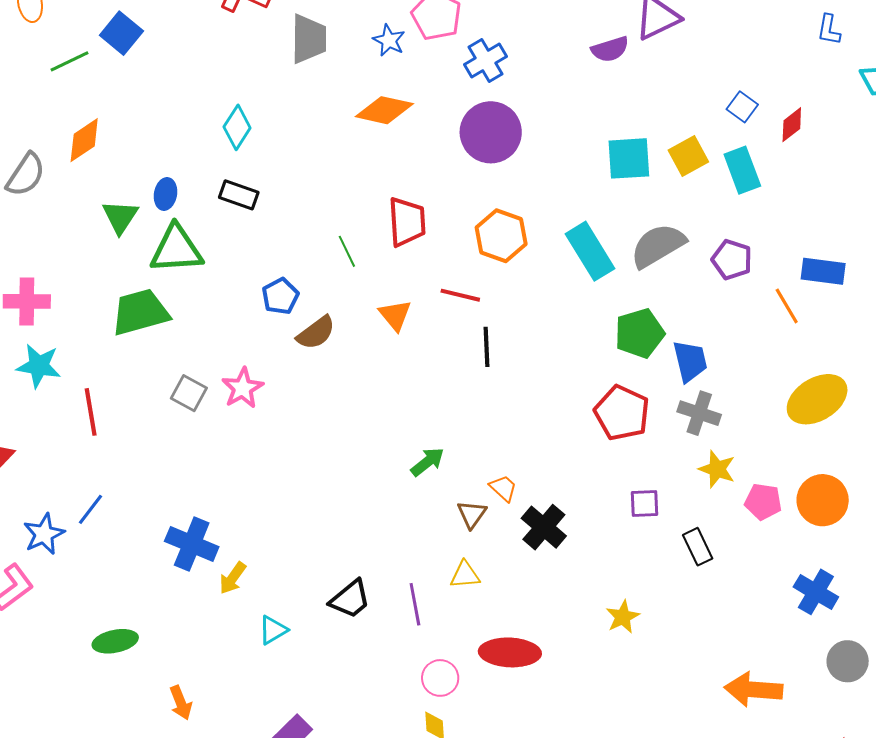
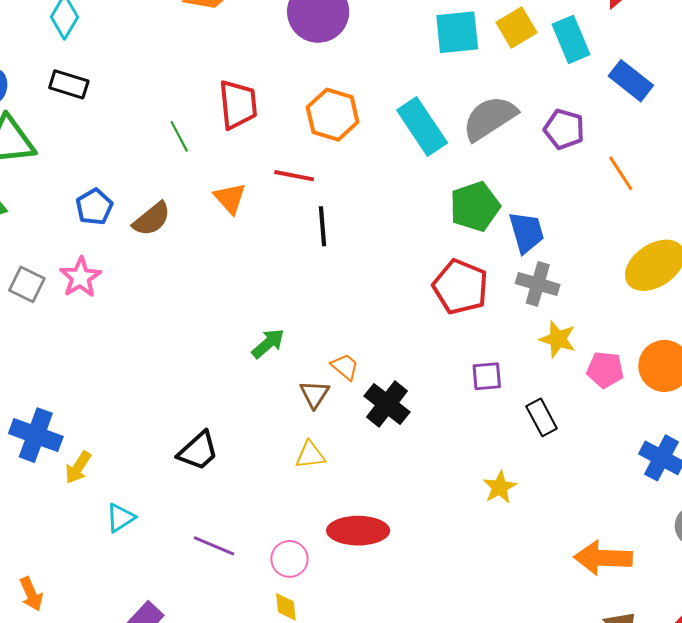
blue rectangle: (823, 271) -> (631, 81), moved, turned 33
blue pentagon: (280, 296) -> (94, 207), moved
black trapezoid: (350, 599) -> (198, 451), moved
purple line: (415, 604) -> (214, 546), moved, turned -54
yellow star: (623, 617) -> (500, 487), moved

